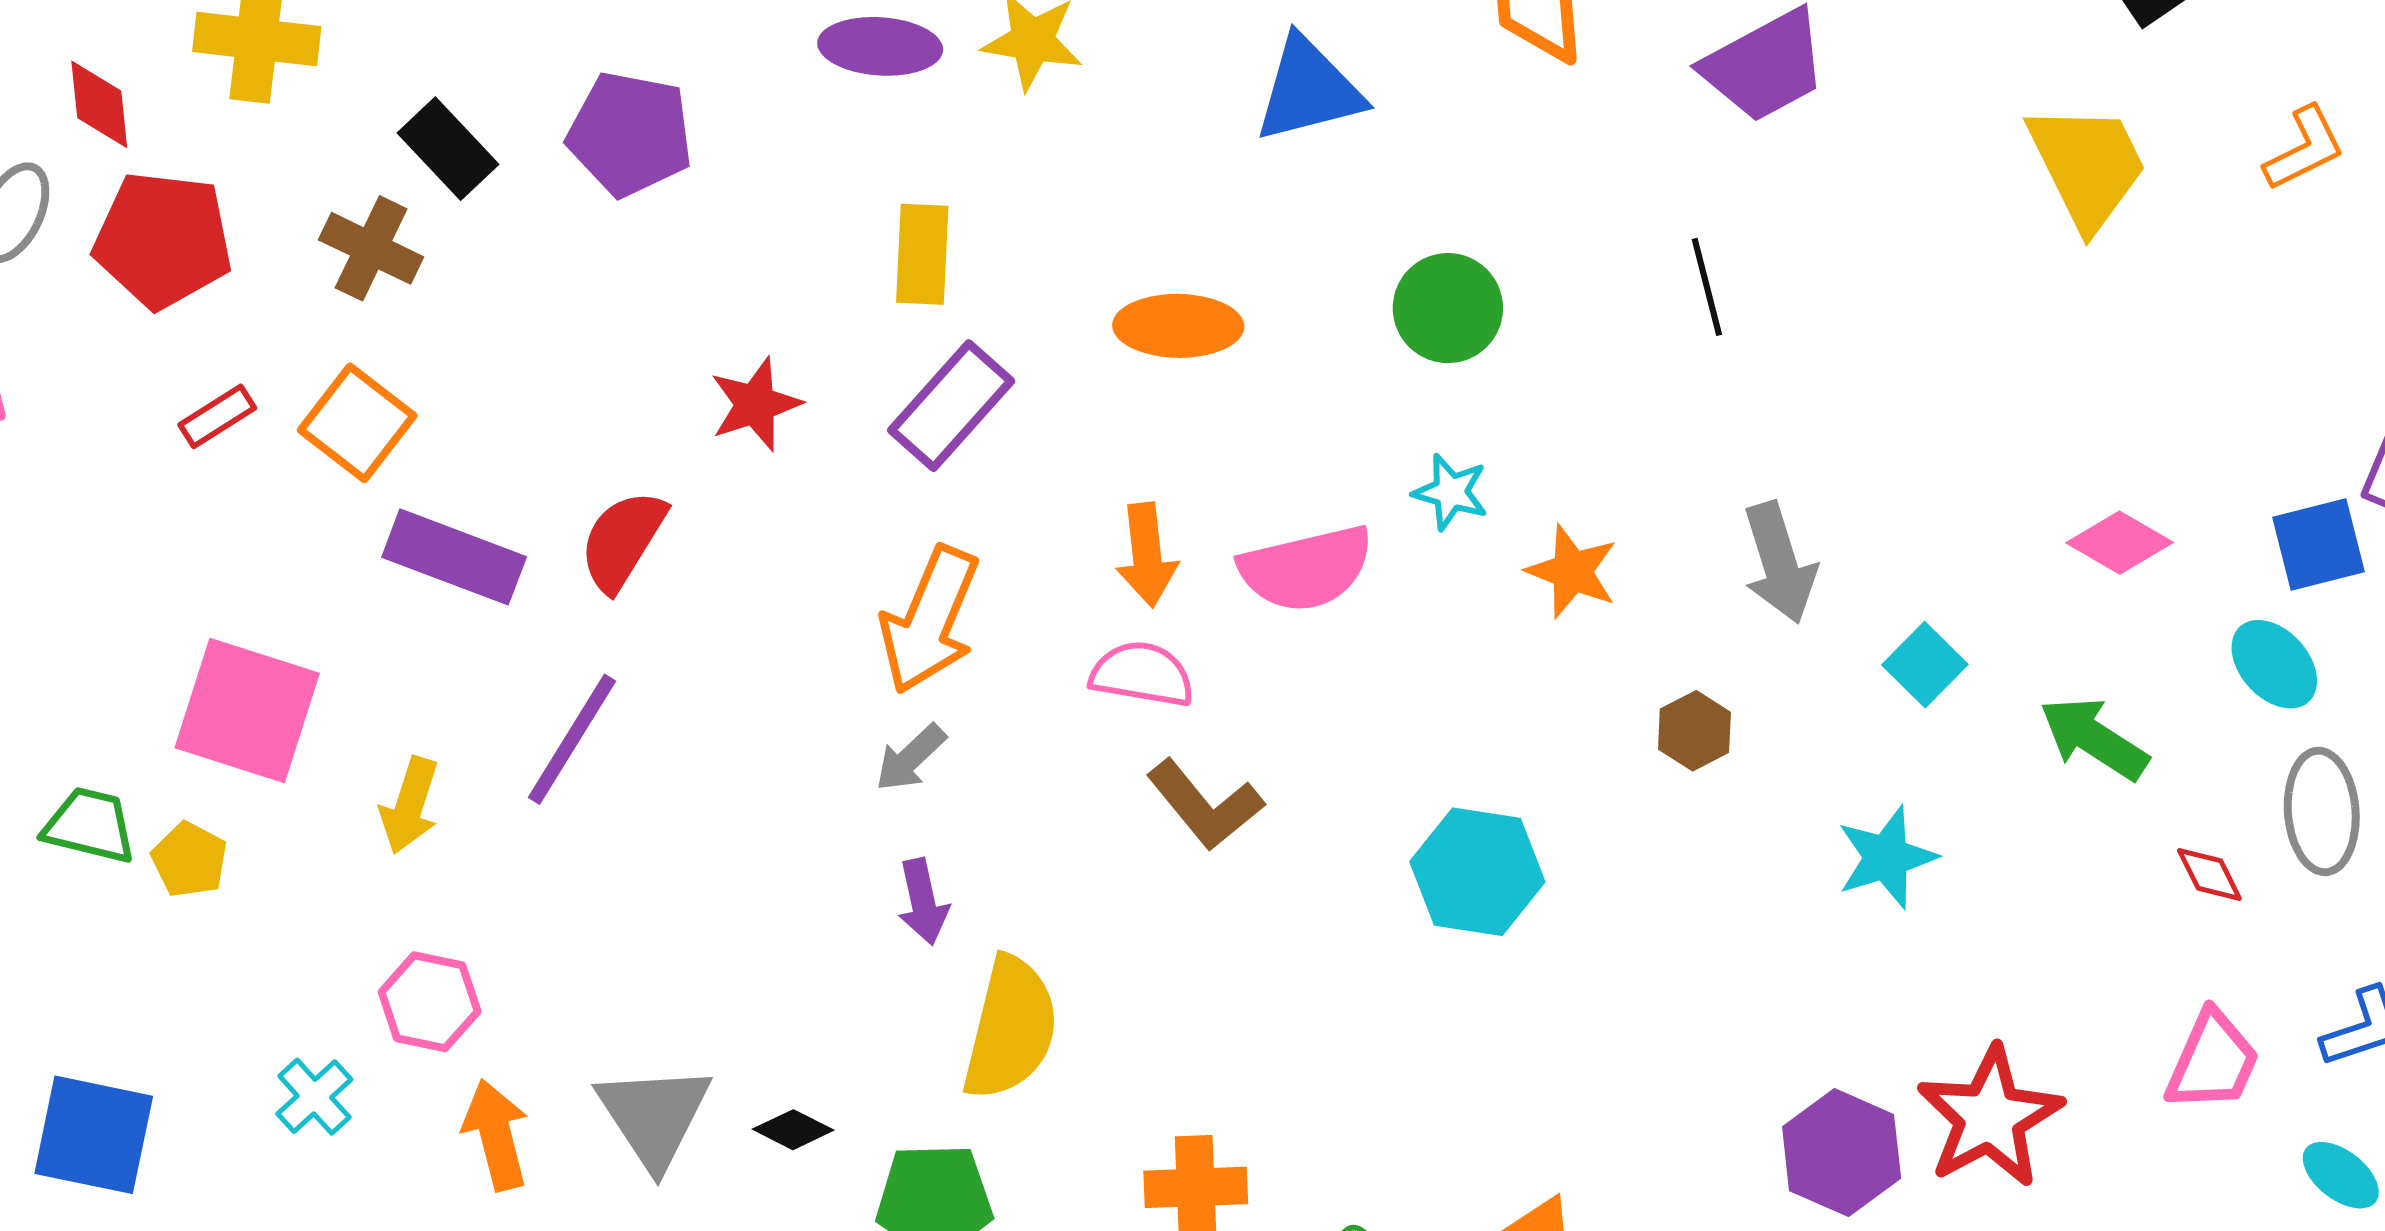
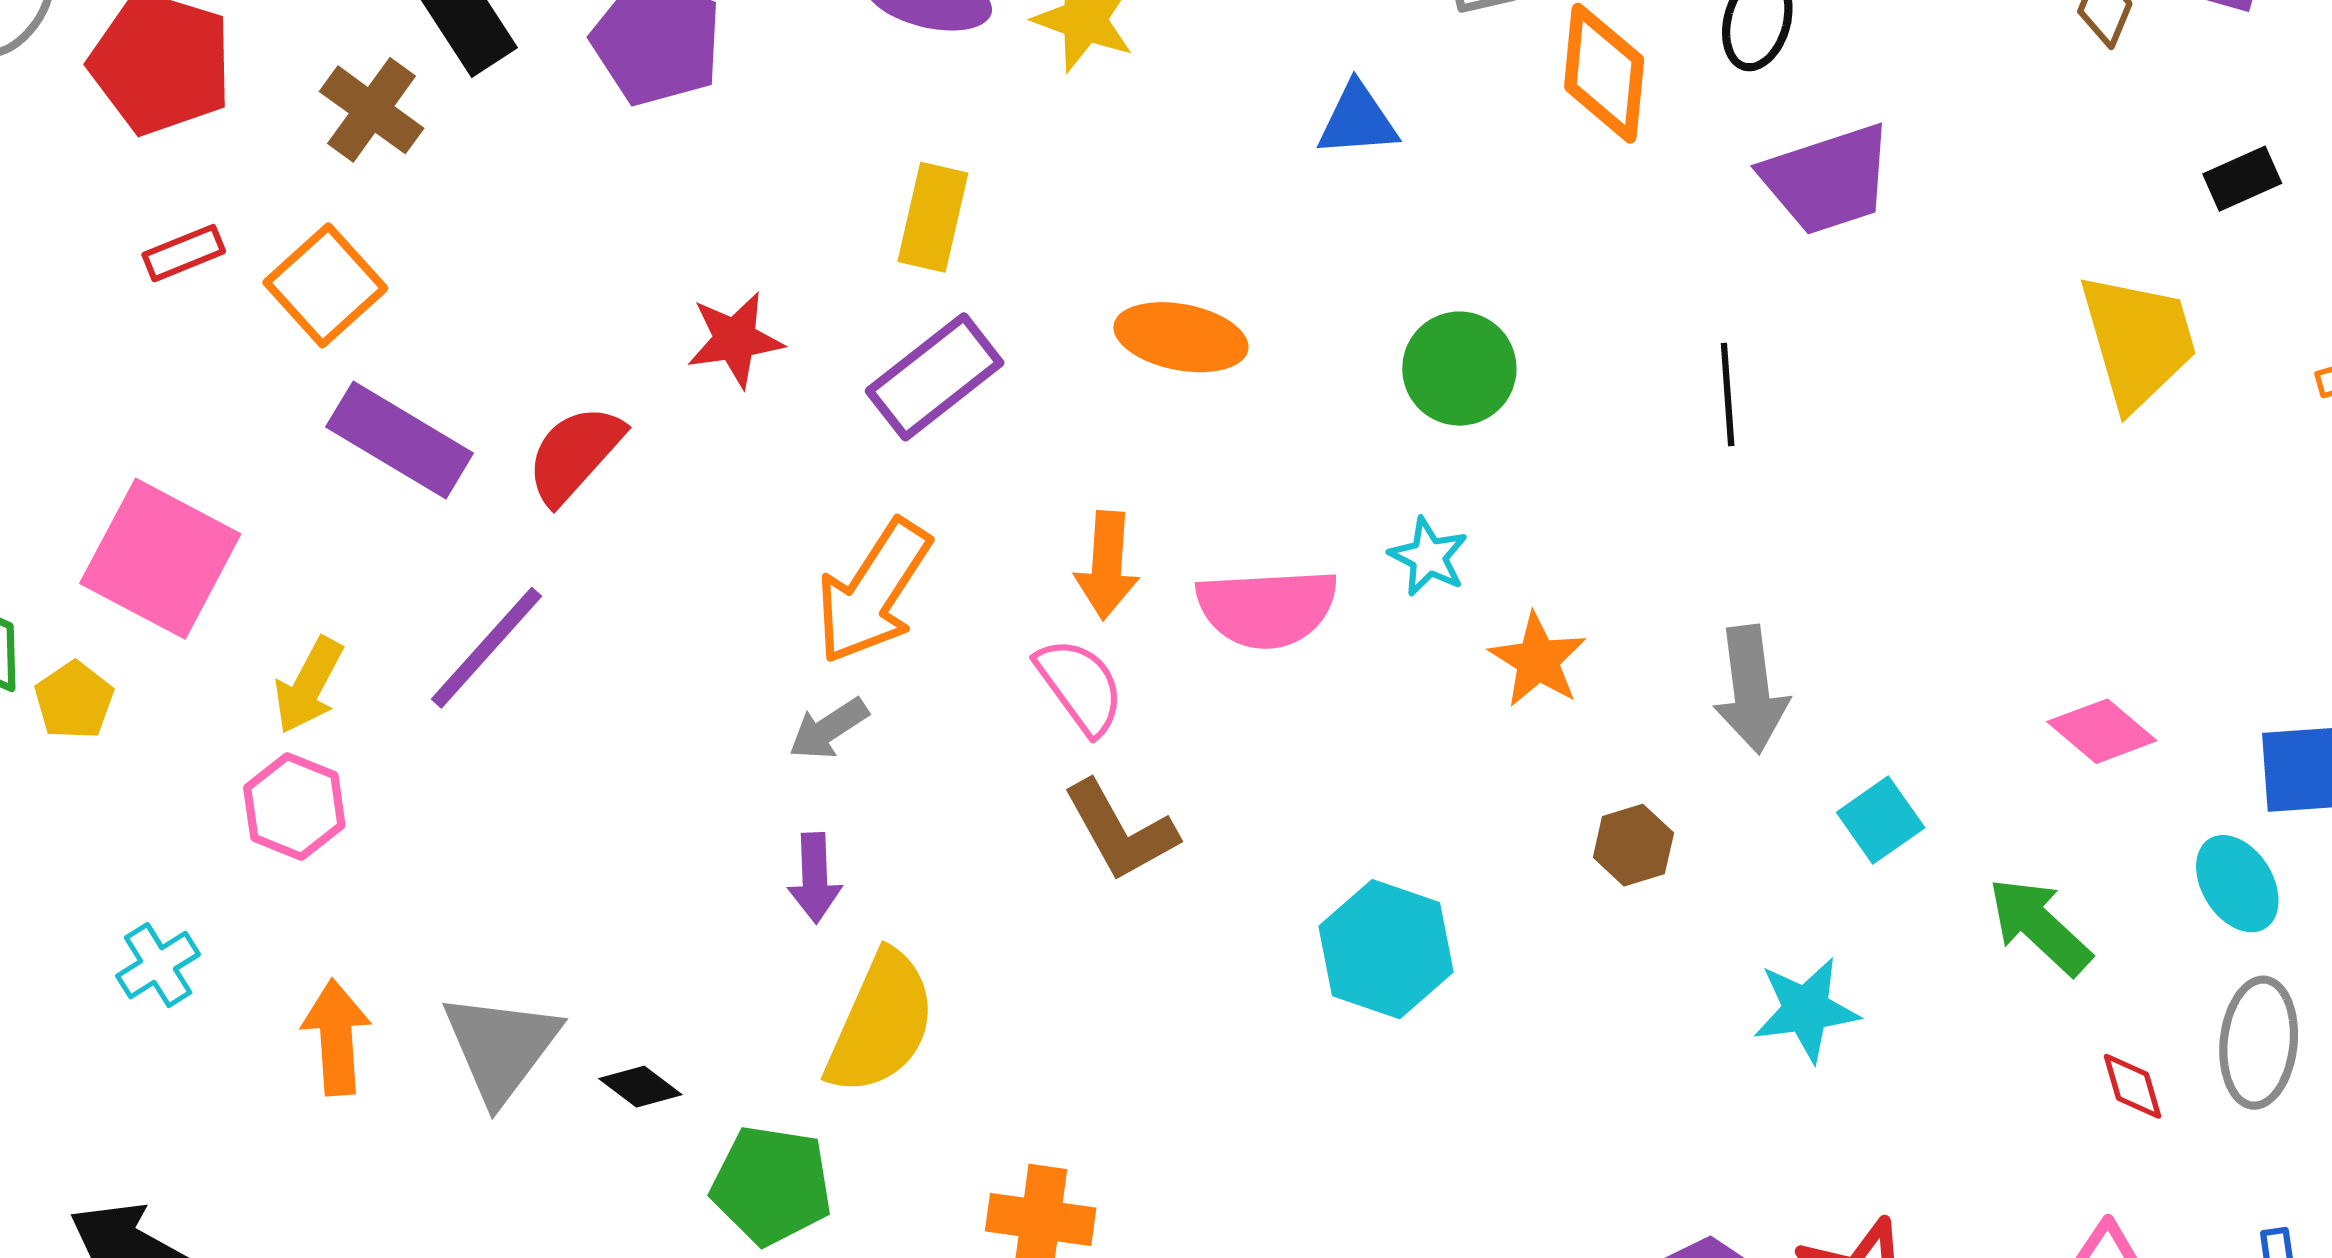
blue triangle: (1309, 90) -> (1358, 120), size x0.7
pink semicircle: (1142, 674) -> (1080, 686), turned 34
pink hexagon: (430, 1002) -> (294, 806), moved

